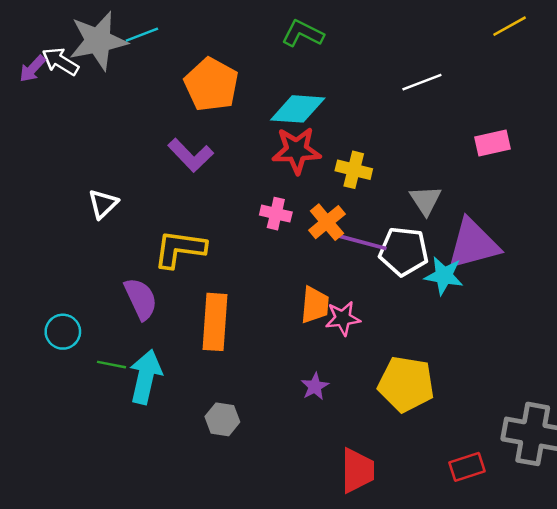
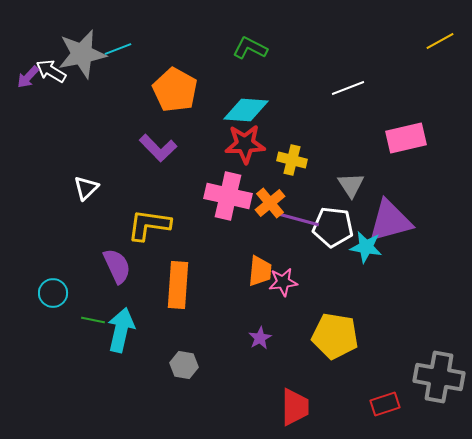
yellow line: (510, 26) -> (440, 41), moved
pink rectangle: (493, 143) -> (406, 138), size x1.4
pink cross: (276, 214) -> (228, 196), size x1.8

